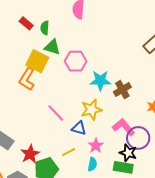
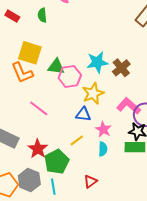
green semicircle: (45, 28) -> (42, 15), moved
green triangle: (52, 47) -> (56, 67), moved
pink hexagon: (76, 61) -> (70, 76), moved
orange L-shape: (27, 79) -> (22, 73), turned -45
pink line: (56, 113) -> (39, 108), moved

